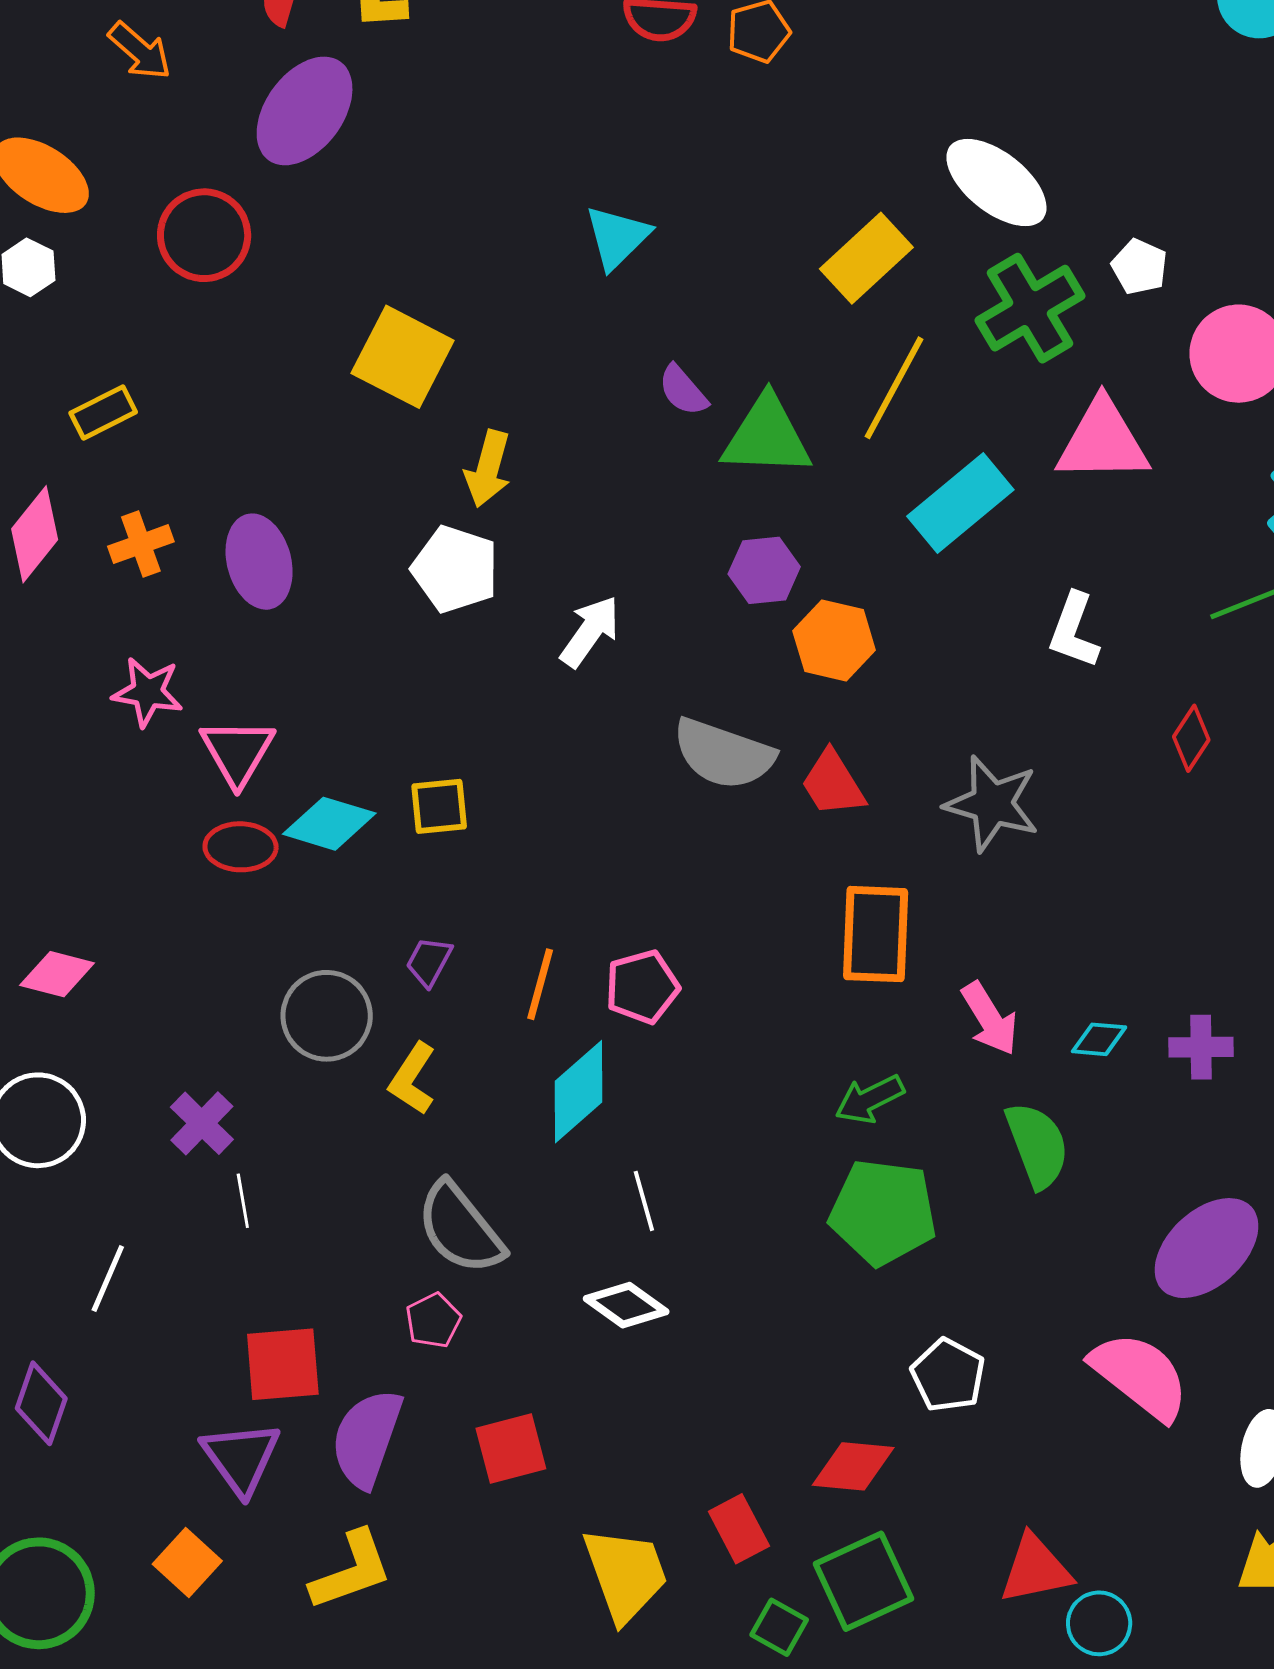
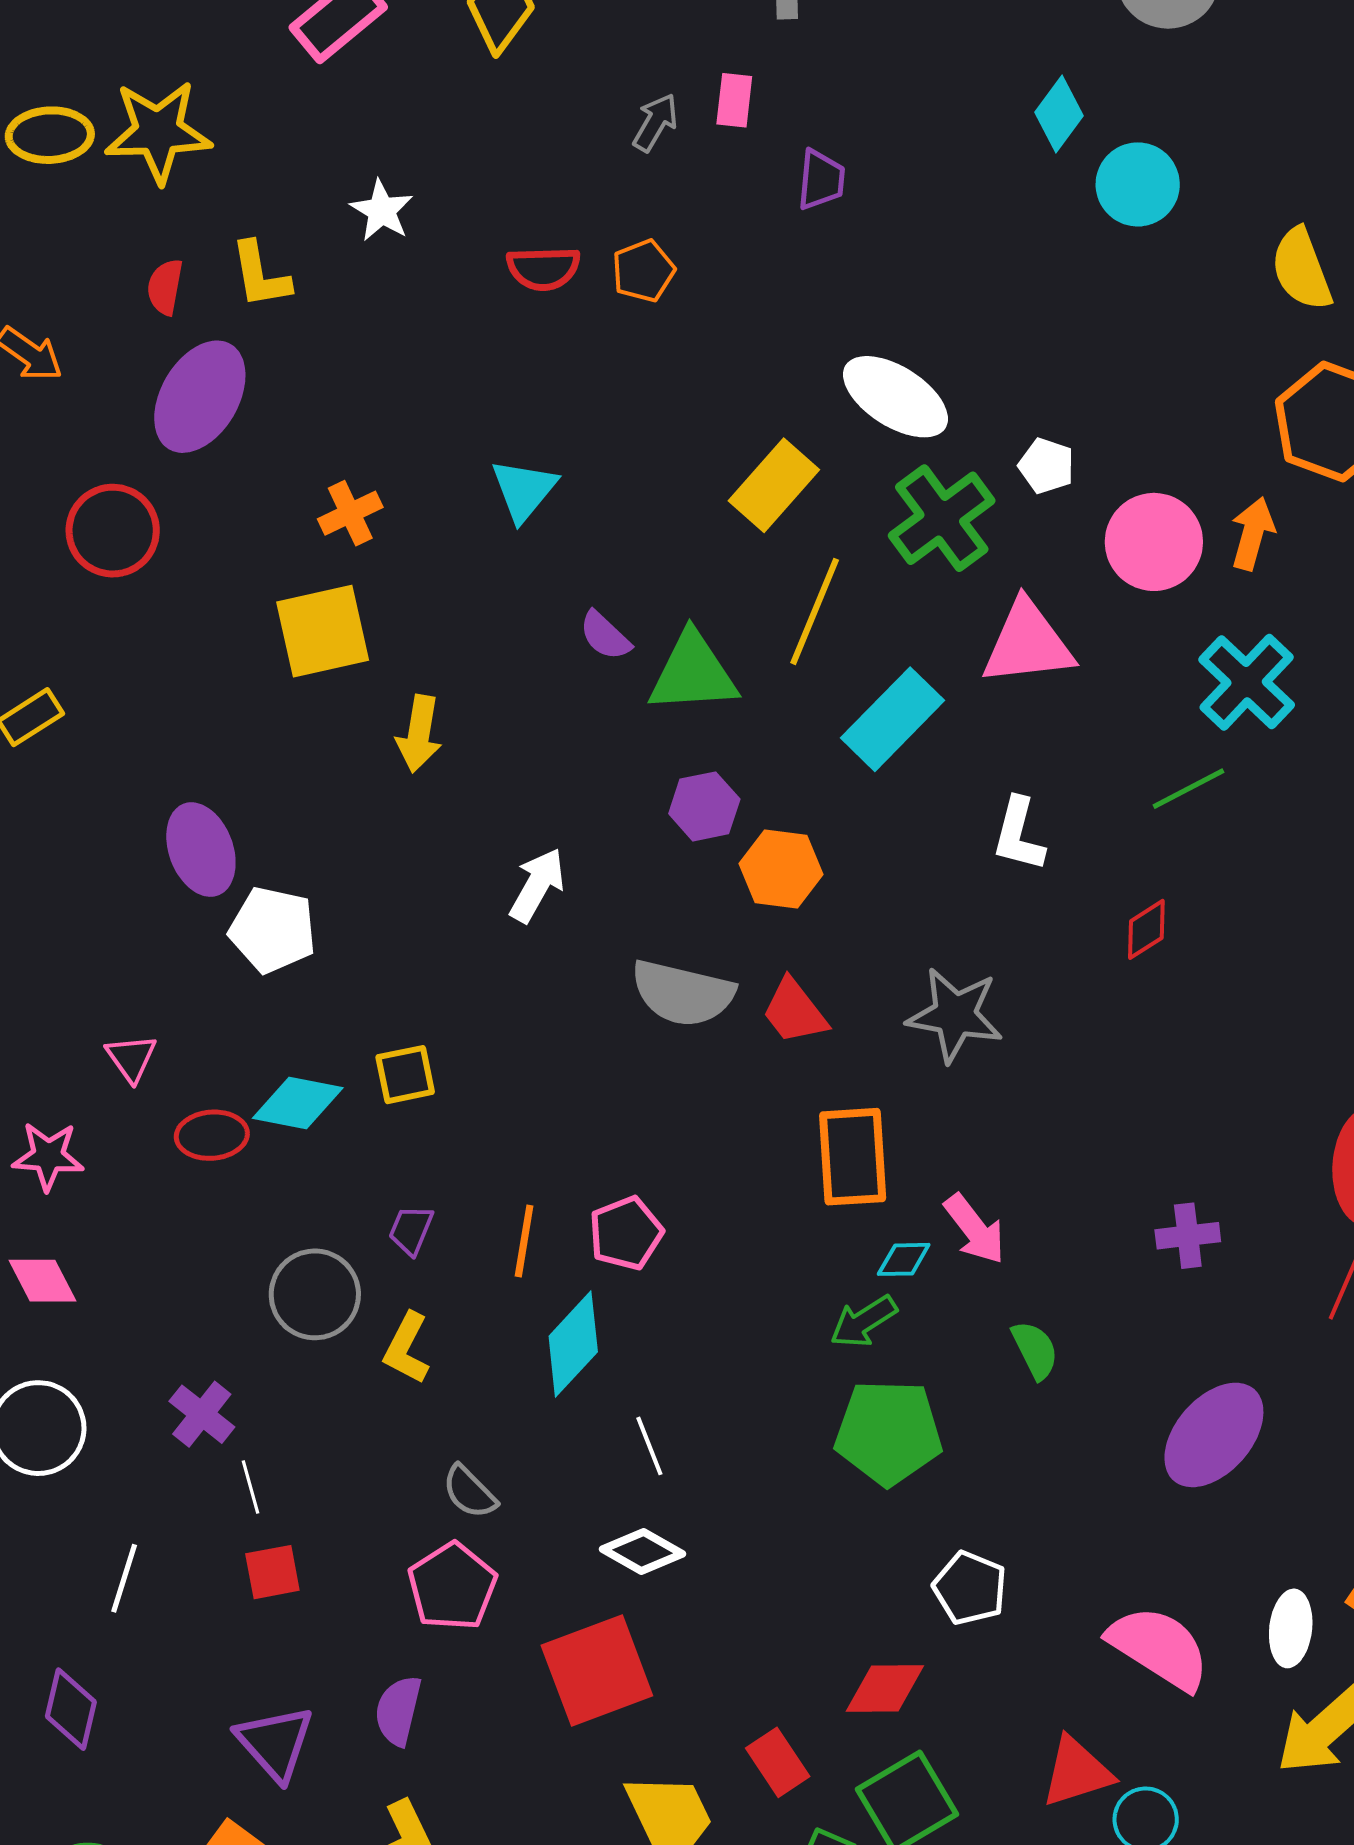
yellow square: (403, 357) -> (323, 631), turned -34
orange cross: (141, 544) -> (350, 513), moved
white pentagon: (455, 569) -> (273, 930), moved
pink star: (148, 692) -> (48, 1156), moved
red diamond: (1191, 738) -> (1146, 929), turned 30
pink triangle: (237, 752) -> (131, 1058), moved, size x0.7
pink diamond: (57, 974) -> (42, 1281), turned 54
cyan diamond: (1099, 1039) -> (904, 1259), moved
green semicircle: (1037, 1145) -> (1035, 1350), size x0.7
gray semicircle: (460, 1228) -> (470, 1492), size x0.6
pink pentagon: (433, 1320) -> (452, 1587), size x1.6
red square: (283, 1364) -> (272, 1572), moved, size x0.7
pink semicircle: (1140, 1376) -> (1159, 1648), moved
purple semicircle: (367, 1438) -> (398, 1711), size x0.7
red square: (511, 1449) -> (597, 1670), moved, size x1.5

